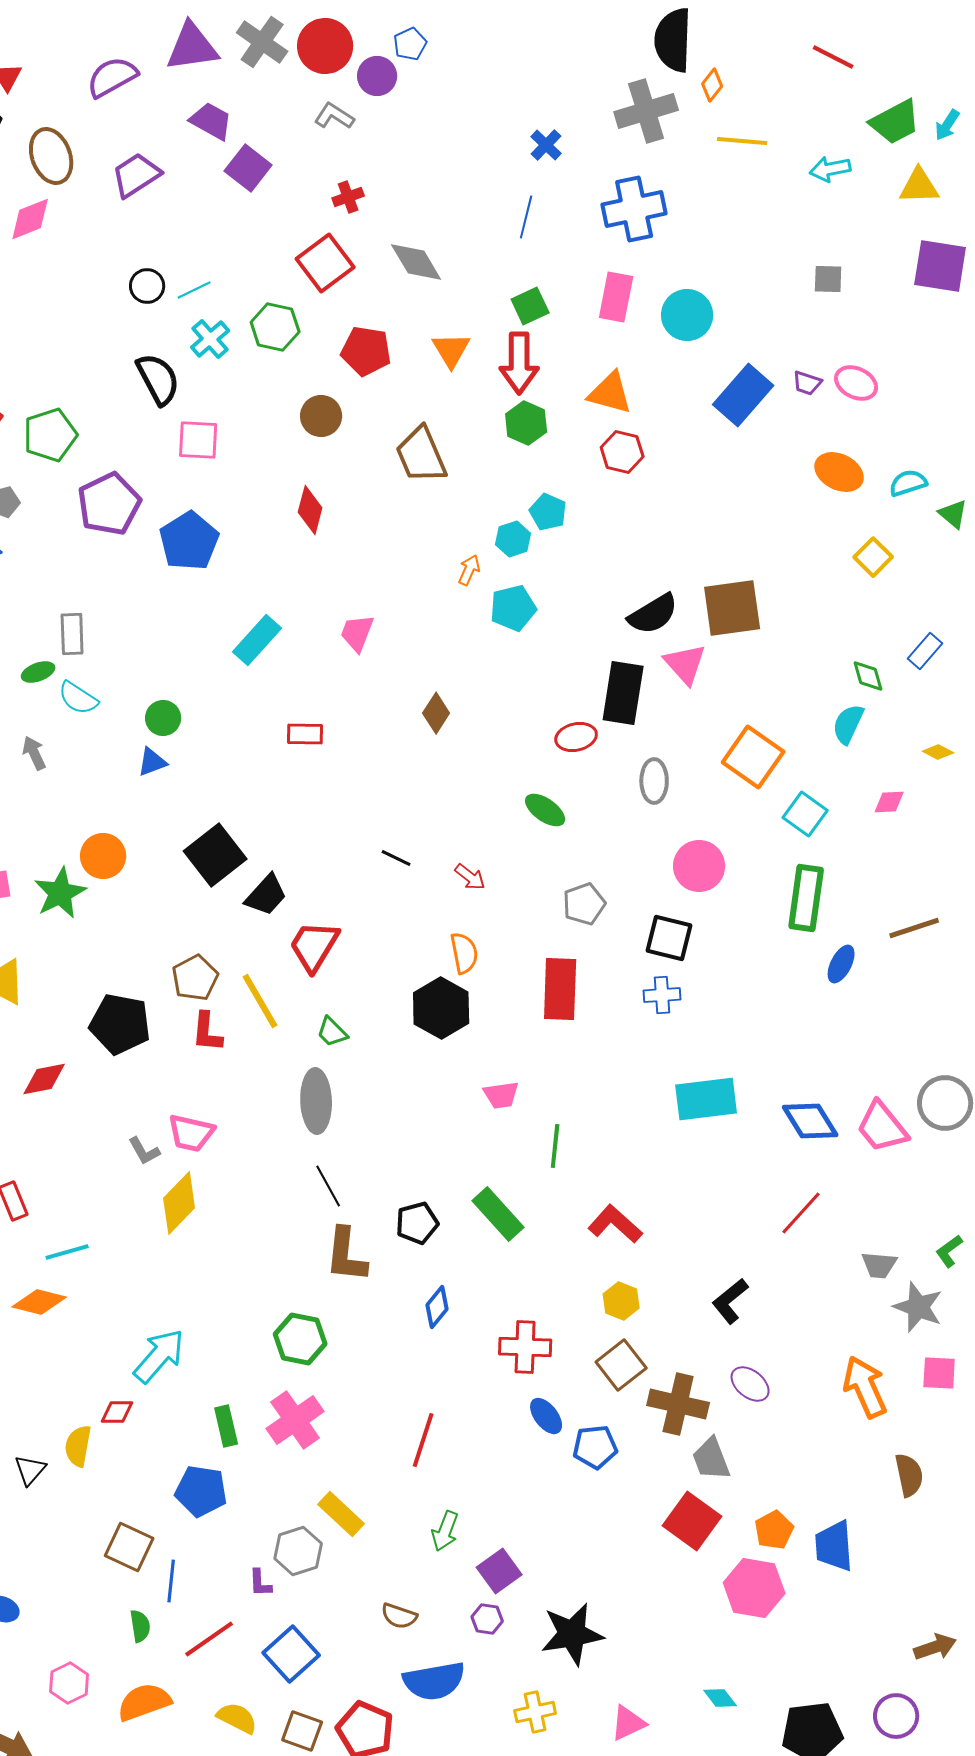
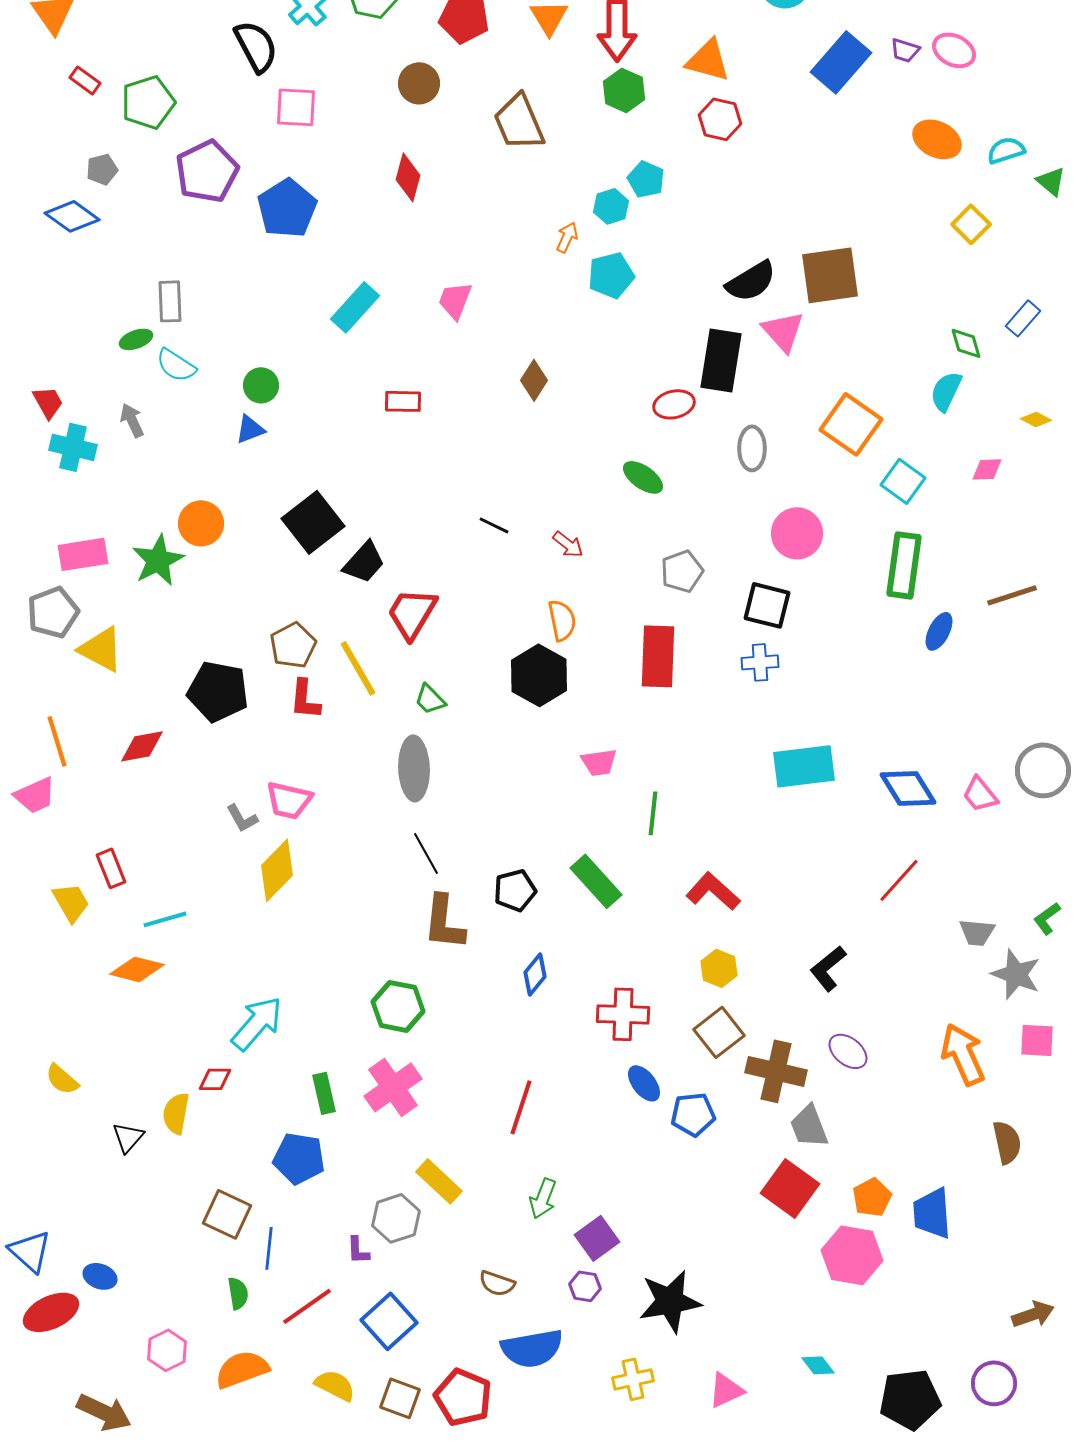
pink trapezoid: (882, 1127) -> (980, 794), size x0.7

